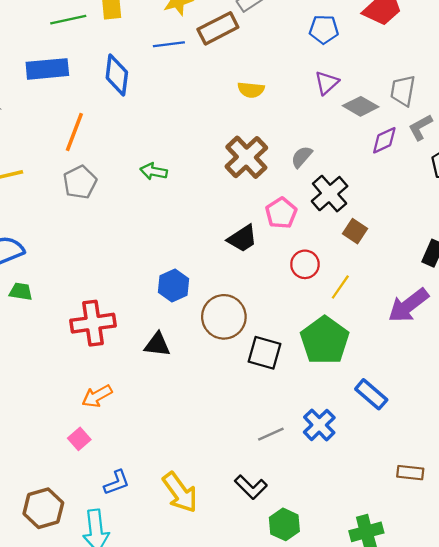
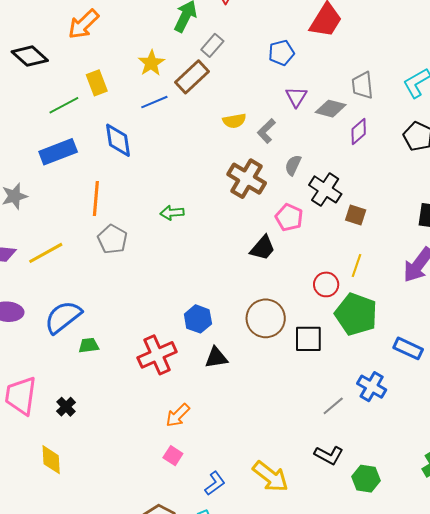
gray L-shape: (420, 127) -> (266, 131), moved
red circle: (305, 264) -> (326, 284), moved
blue hexagon: (173, 286) -> (198, 319), moved

